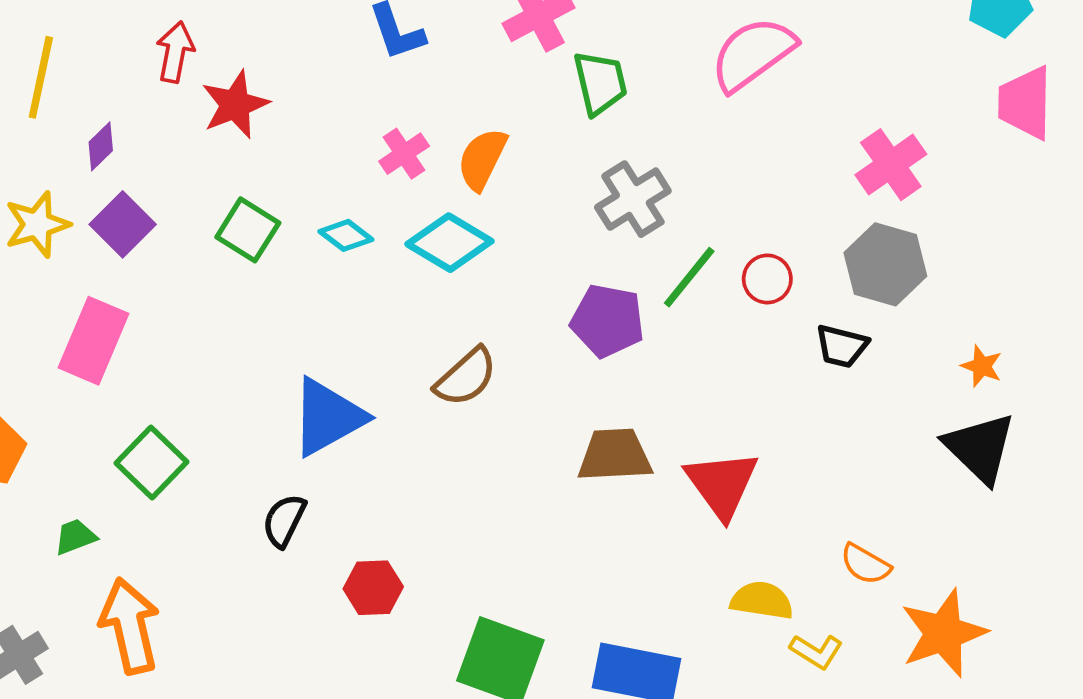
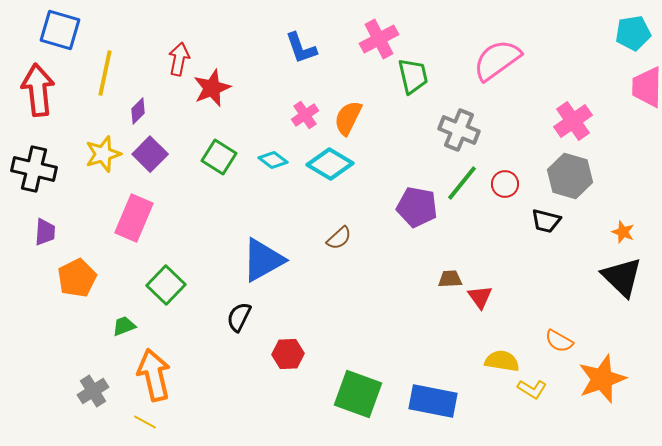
gray cross: (633, 199) -> (459, 130), moved, turned -36
brown semicircle: (466, 377) -> (339, 238), size x0.7
brown trapezoid: (615, 455) -> (450, 279), moved, size x0.6
red triangle: (722, 484) -> (480, 297), size x0.6

